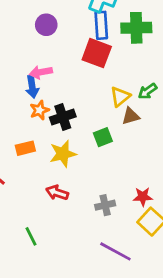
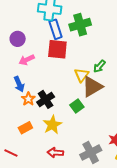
pink arrow: (41, 72) -> (27, 60), moved
brown triangle: (131, 116) -> (92, 87), size x1.6
gray cross: (105, 205) -> (91, 152), size x1.5

